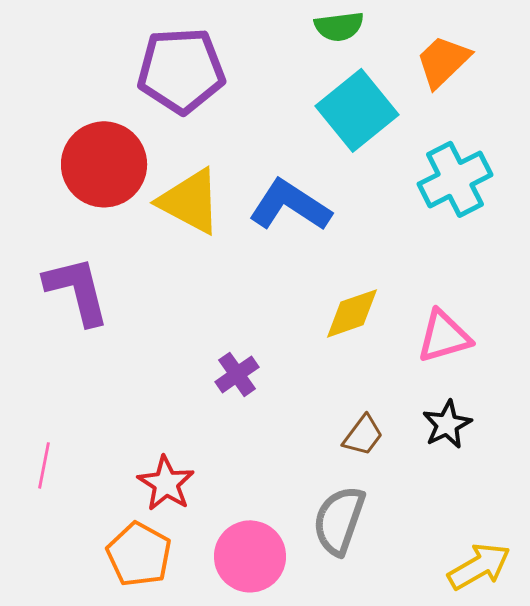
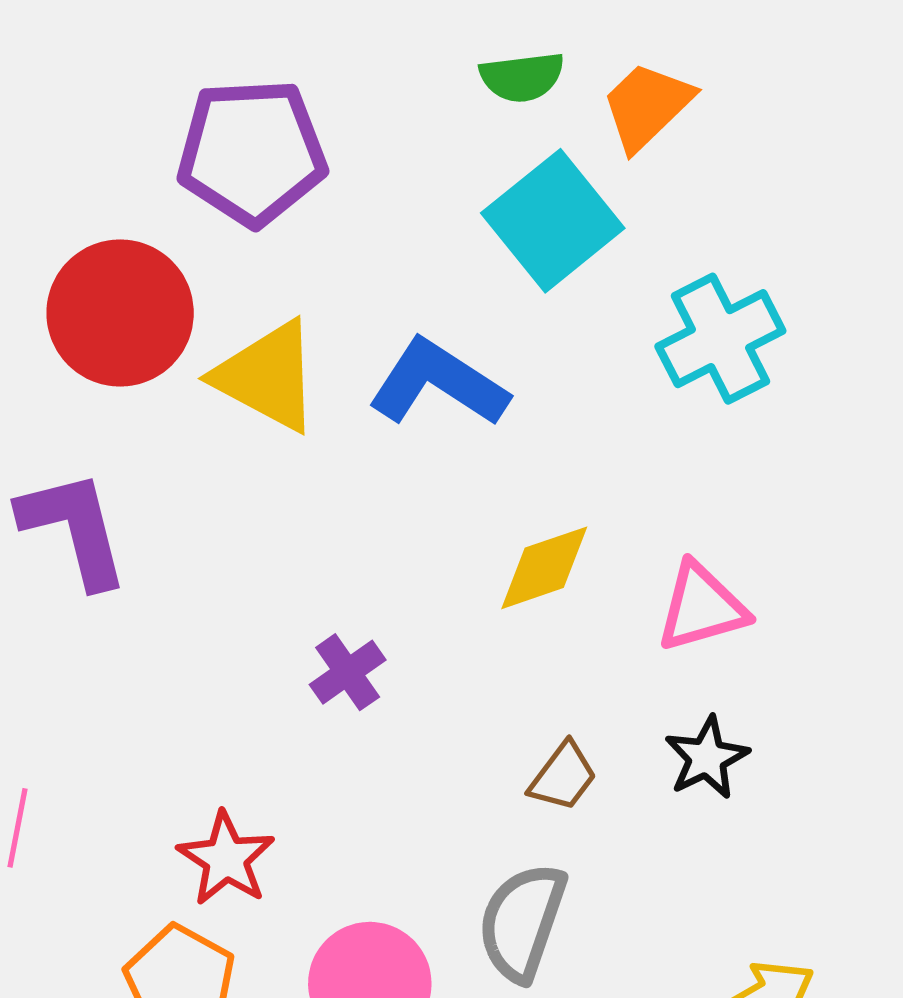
orange trapezoid: (443, 61) -> (647, 106), moved

